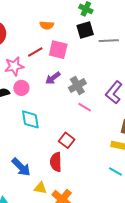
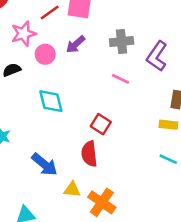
gray cross: (77, 86) -> (122, 42), moved, turned 30
pink circle: (21, 88) -> (45, 54), moved

